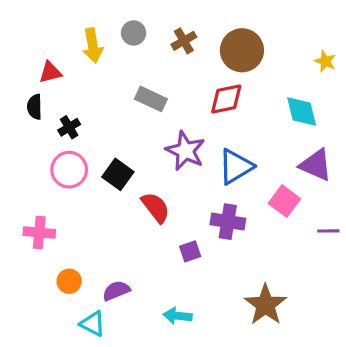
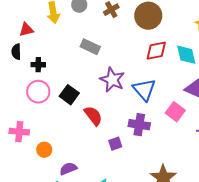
red diamond: (226, 99) -> (156, 51), moved
black cross: (69, 127) -> (38, 65), turned 32
blue triangle: (236, 167) -> (144, 90), turned -40
orange circle: (69, 281) -> (44, 150), moved

